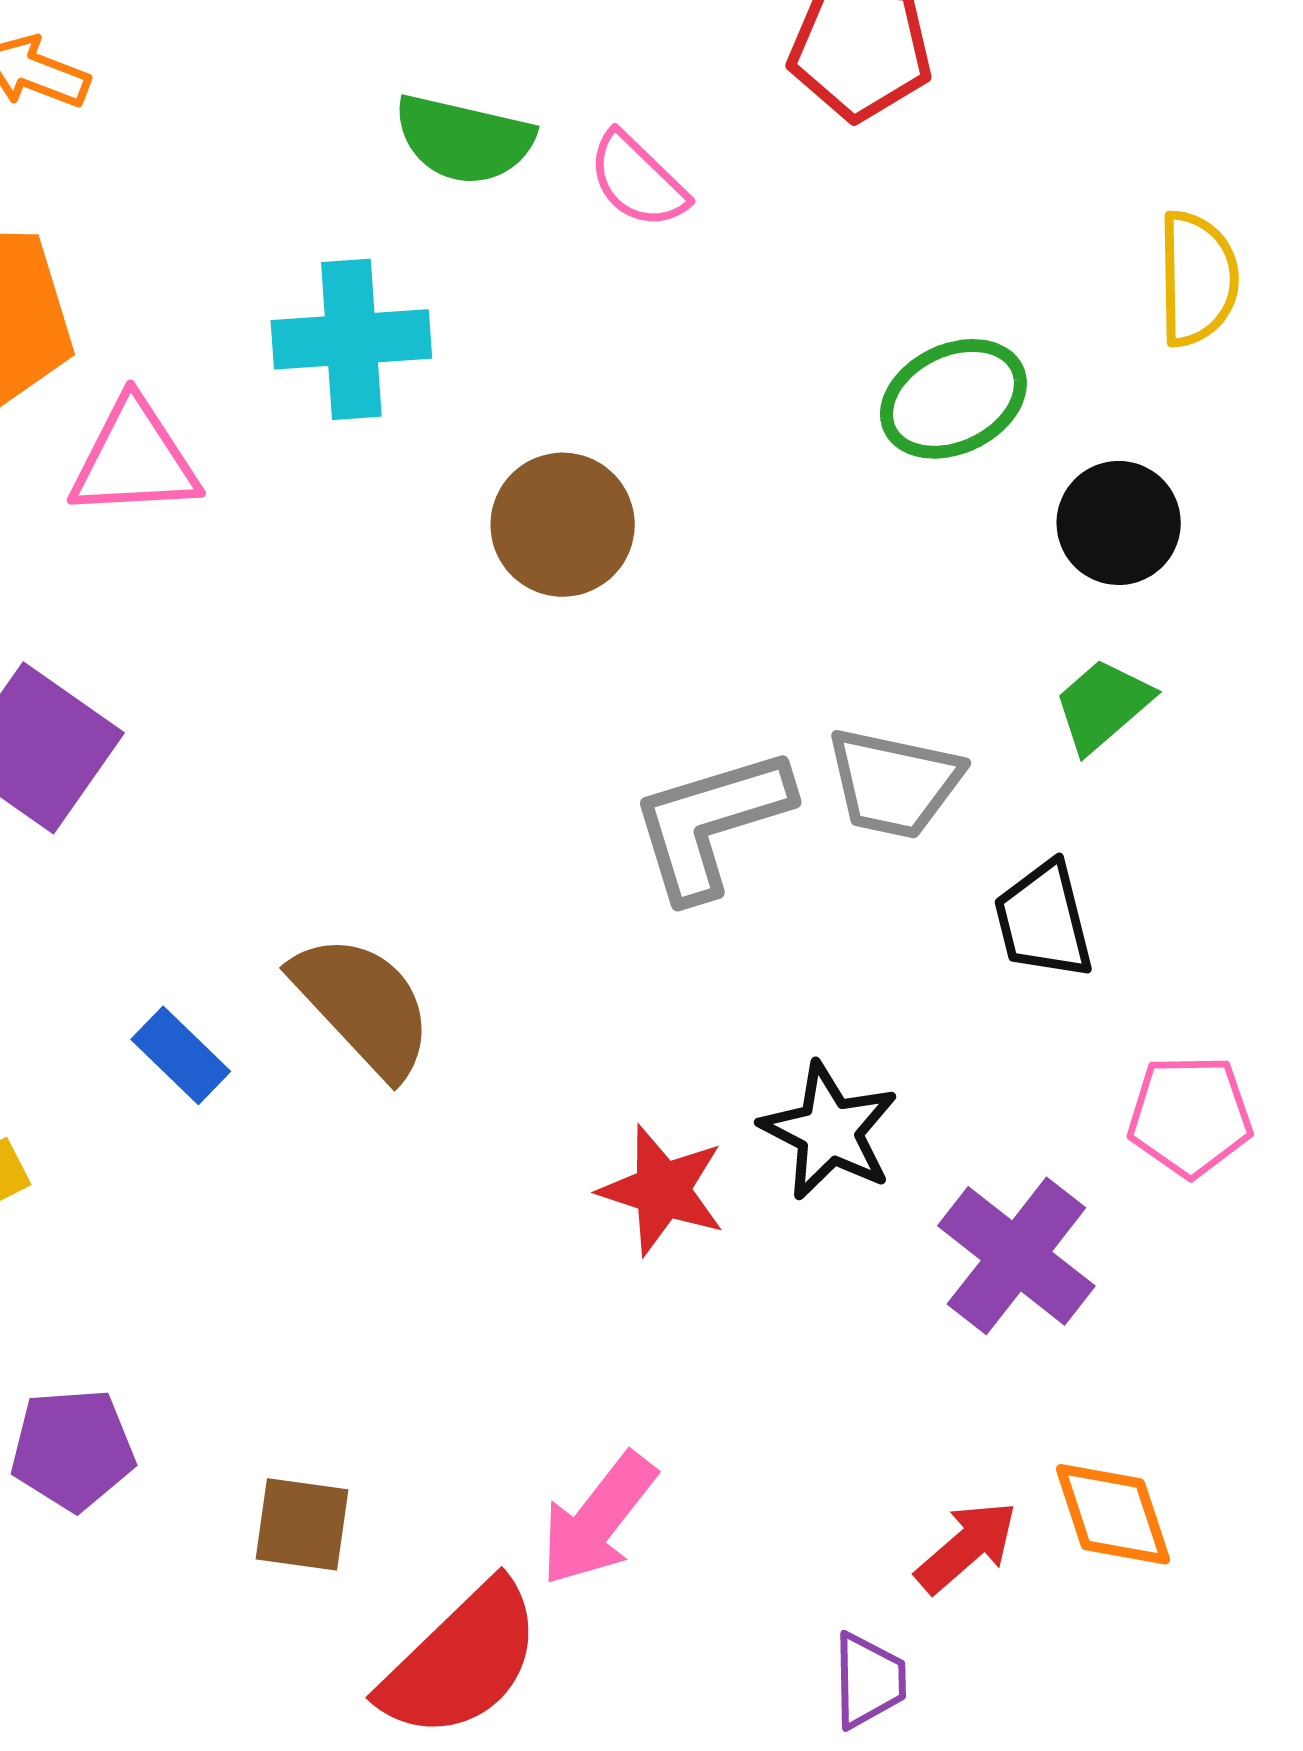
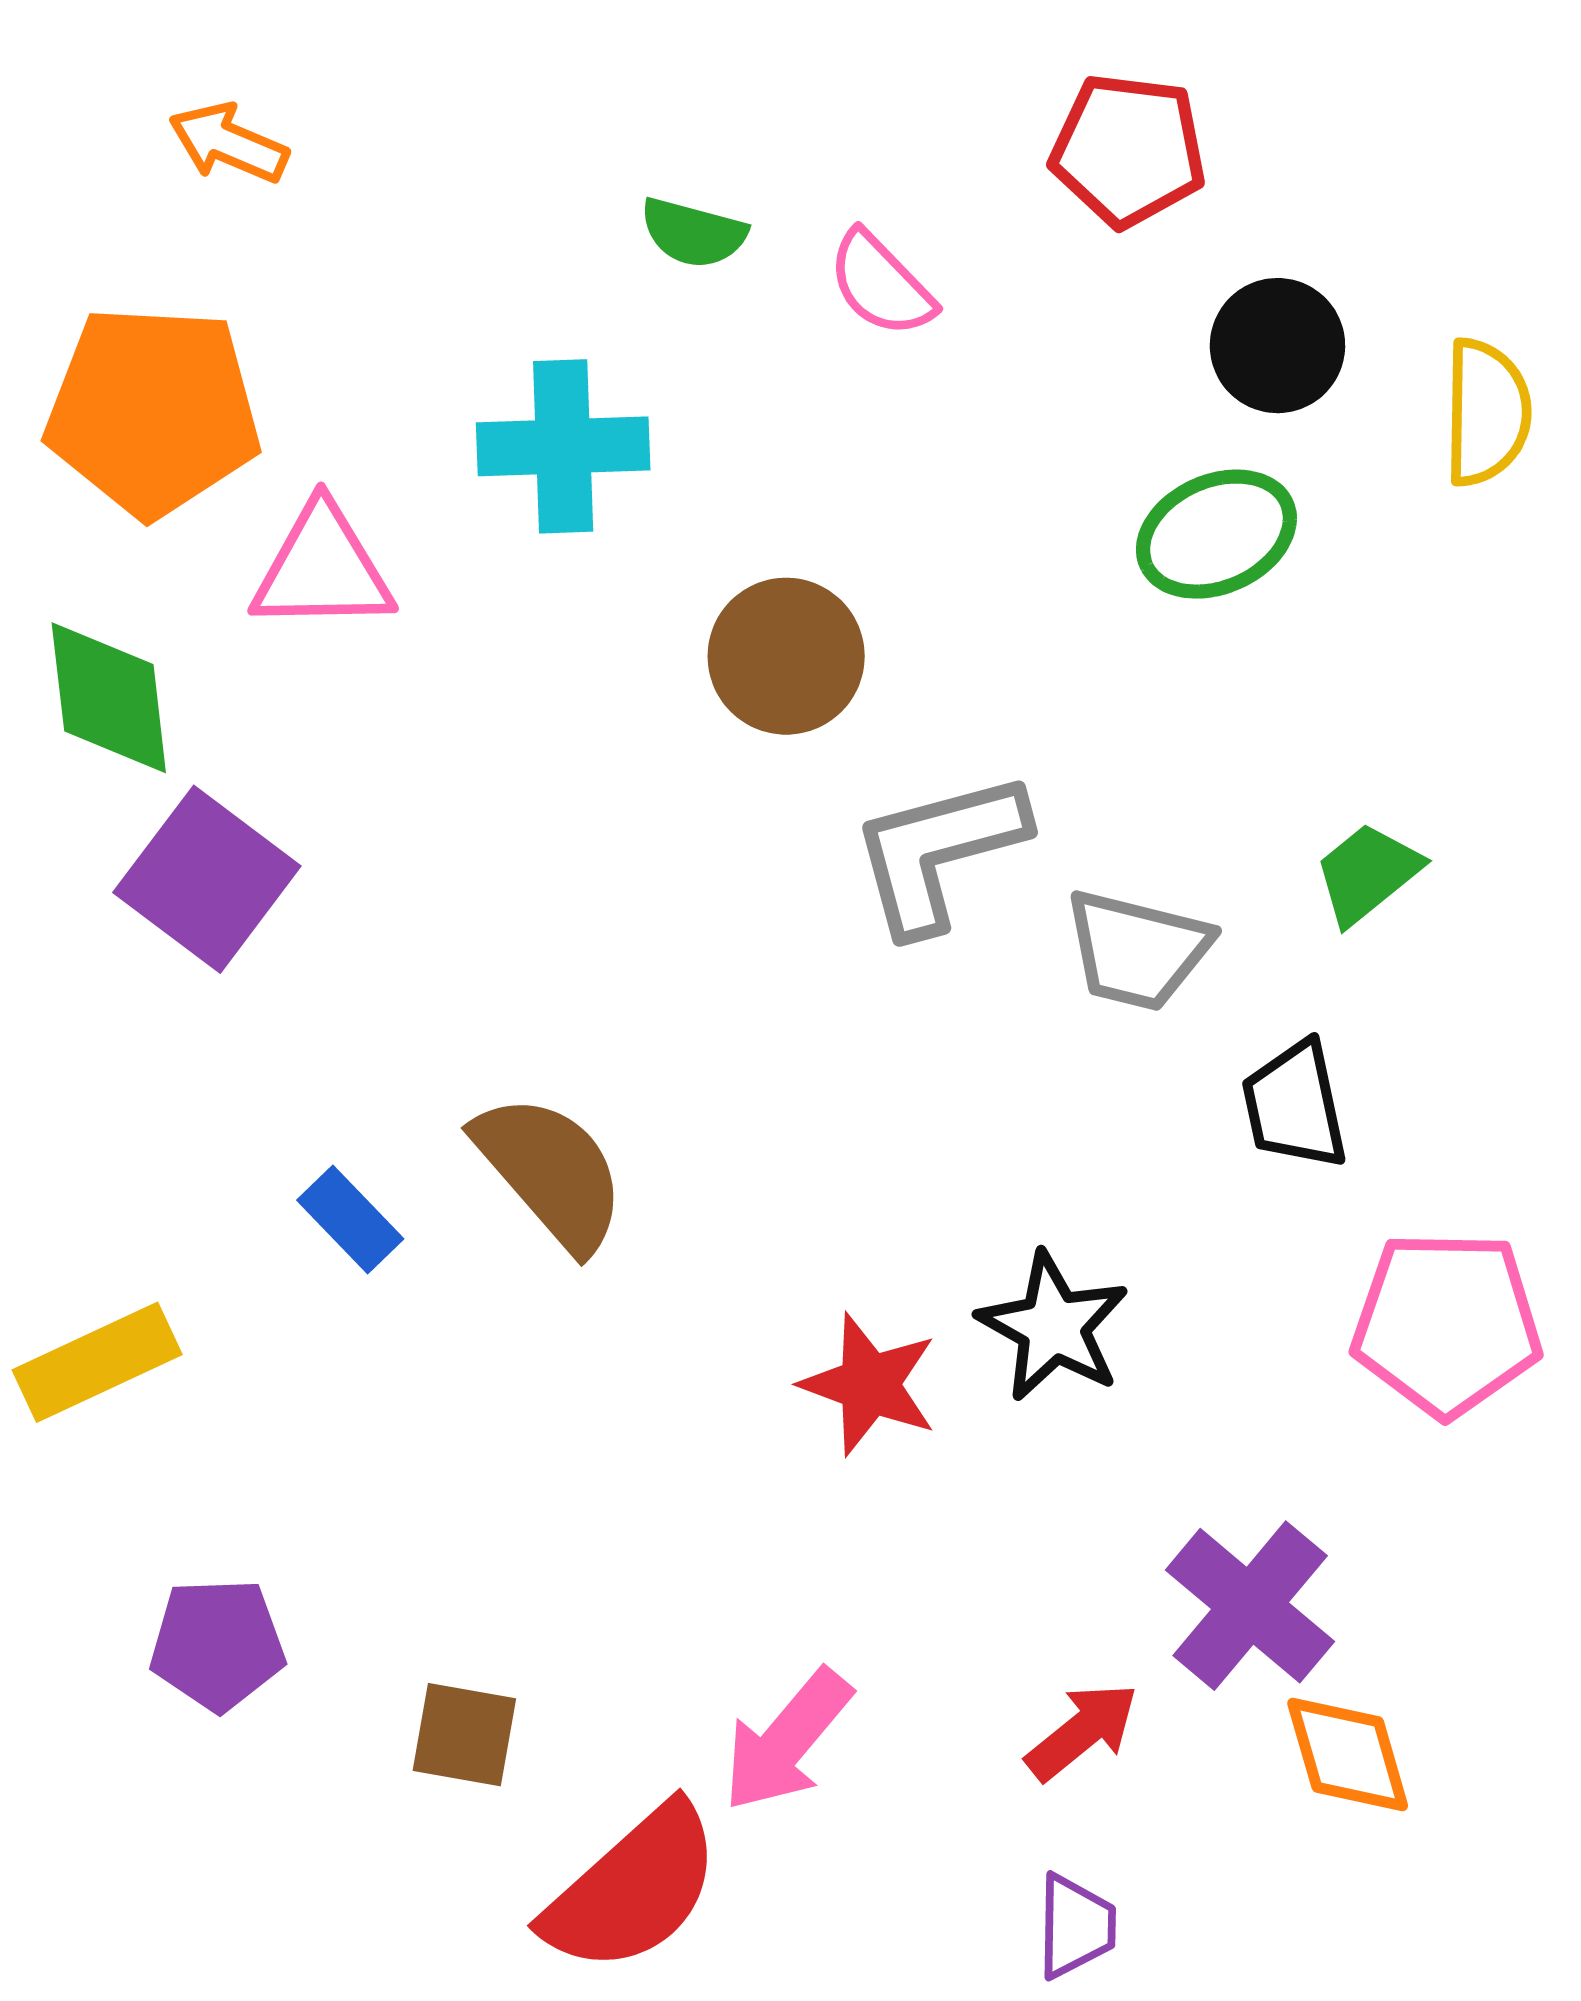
green semicircle: (464, 139) -> (693, 233), size x0.7
black circle: (1119, 523) -> (1277, 346), moved
gray L-shape: (711, 823) -> (938, 852), moved
pink pentagon: (1190, 1116) -> (1447, 1324), size x1.4
purple cross: (1016, 1256) -> (1250, 1606), moved
red arrow: (966, 1547) -> (1082, 1731), moved

